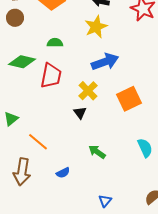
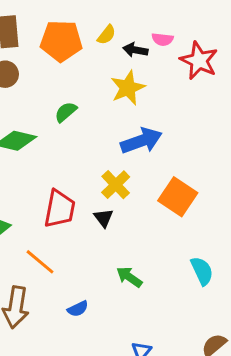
green semicircle: (55, 43) -> (66, 112), turned -42
red trapezoid: (51, 76) -> (60, 209), moved
orange square: (129, 99) -> (178, 197), turned -30

